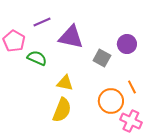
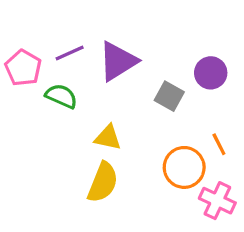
purple line: (42, 22) -> (70, 53), moved
purple triangle: (71, 37) -> (118, 61), turned -44

